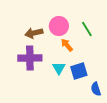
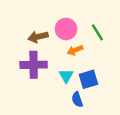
orange arrow: (67, 45) -> (75, 50), turned -72
blue semicircle: (96, 89) -> (77, 99), moved

